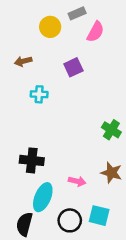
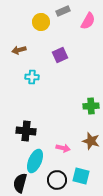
pink semicircle: (95, 32) -> (88, 21), moved
green cross: (111, 130) -> (91, 106), turned -35

